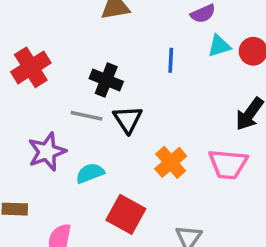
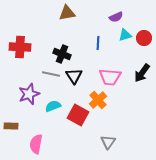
red cross: (31, 67) -> (20, 47), turned 35
pink trapezoid: (228, 164) -> (110, 77), moved
red square: (126, 214) -> (78, 115), moved

